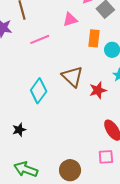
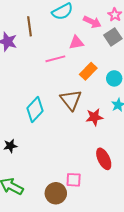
orange rectangle: (94, 38) -> (88, 71), moved, turned 30
pink line: (40, 39) -> (55, 59), moved
pink square: (106, 157) -> (74, 180), moved

